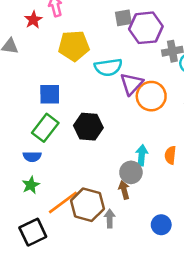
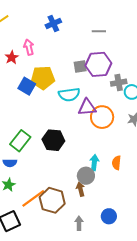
gray square: (123, 18) -> (80, 67), moved
purple triangle: (132, 84) -> (87, 107), turned 42
blue square: (50, 94) -> (27, 86), moved, turned 30
gray arrow: (110, 219) -> (79, 223), moved

